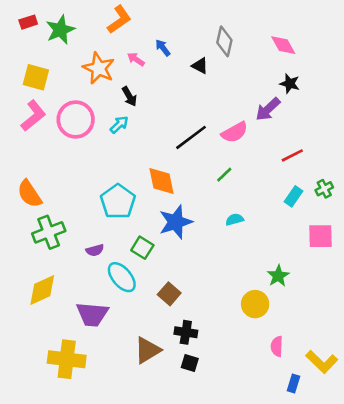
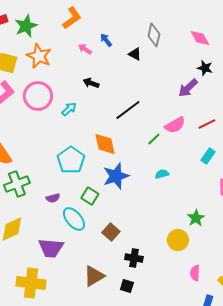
orange star: (99, 68) -> (39, 56), moved
black arrow: (129, 96) -> (91, 83), moved, turned 140
cyan arrow: (119, 125) -> (69, 109), moved
pink semicircle: (235, 132) -> (175, 125), moved
black cross: (186, 332) -> (134, 258), moved

